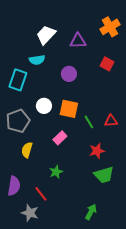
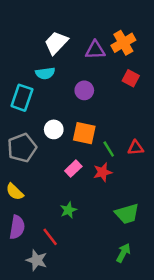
orange cross: (110, 27) -> (123, 43), moved
yellow semicircle: (27, 150) -> (15, 192), moved, turned -63
red star: (97, 151) -> (103, 172), moved
green arrow: (91, 212) -> (123, 253), moved

